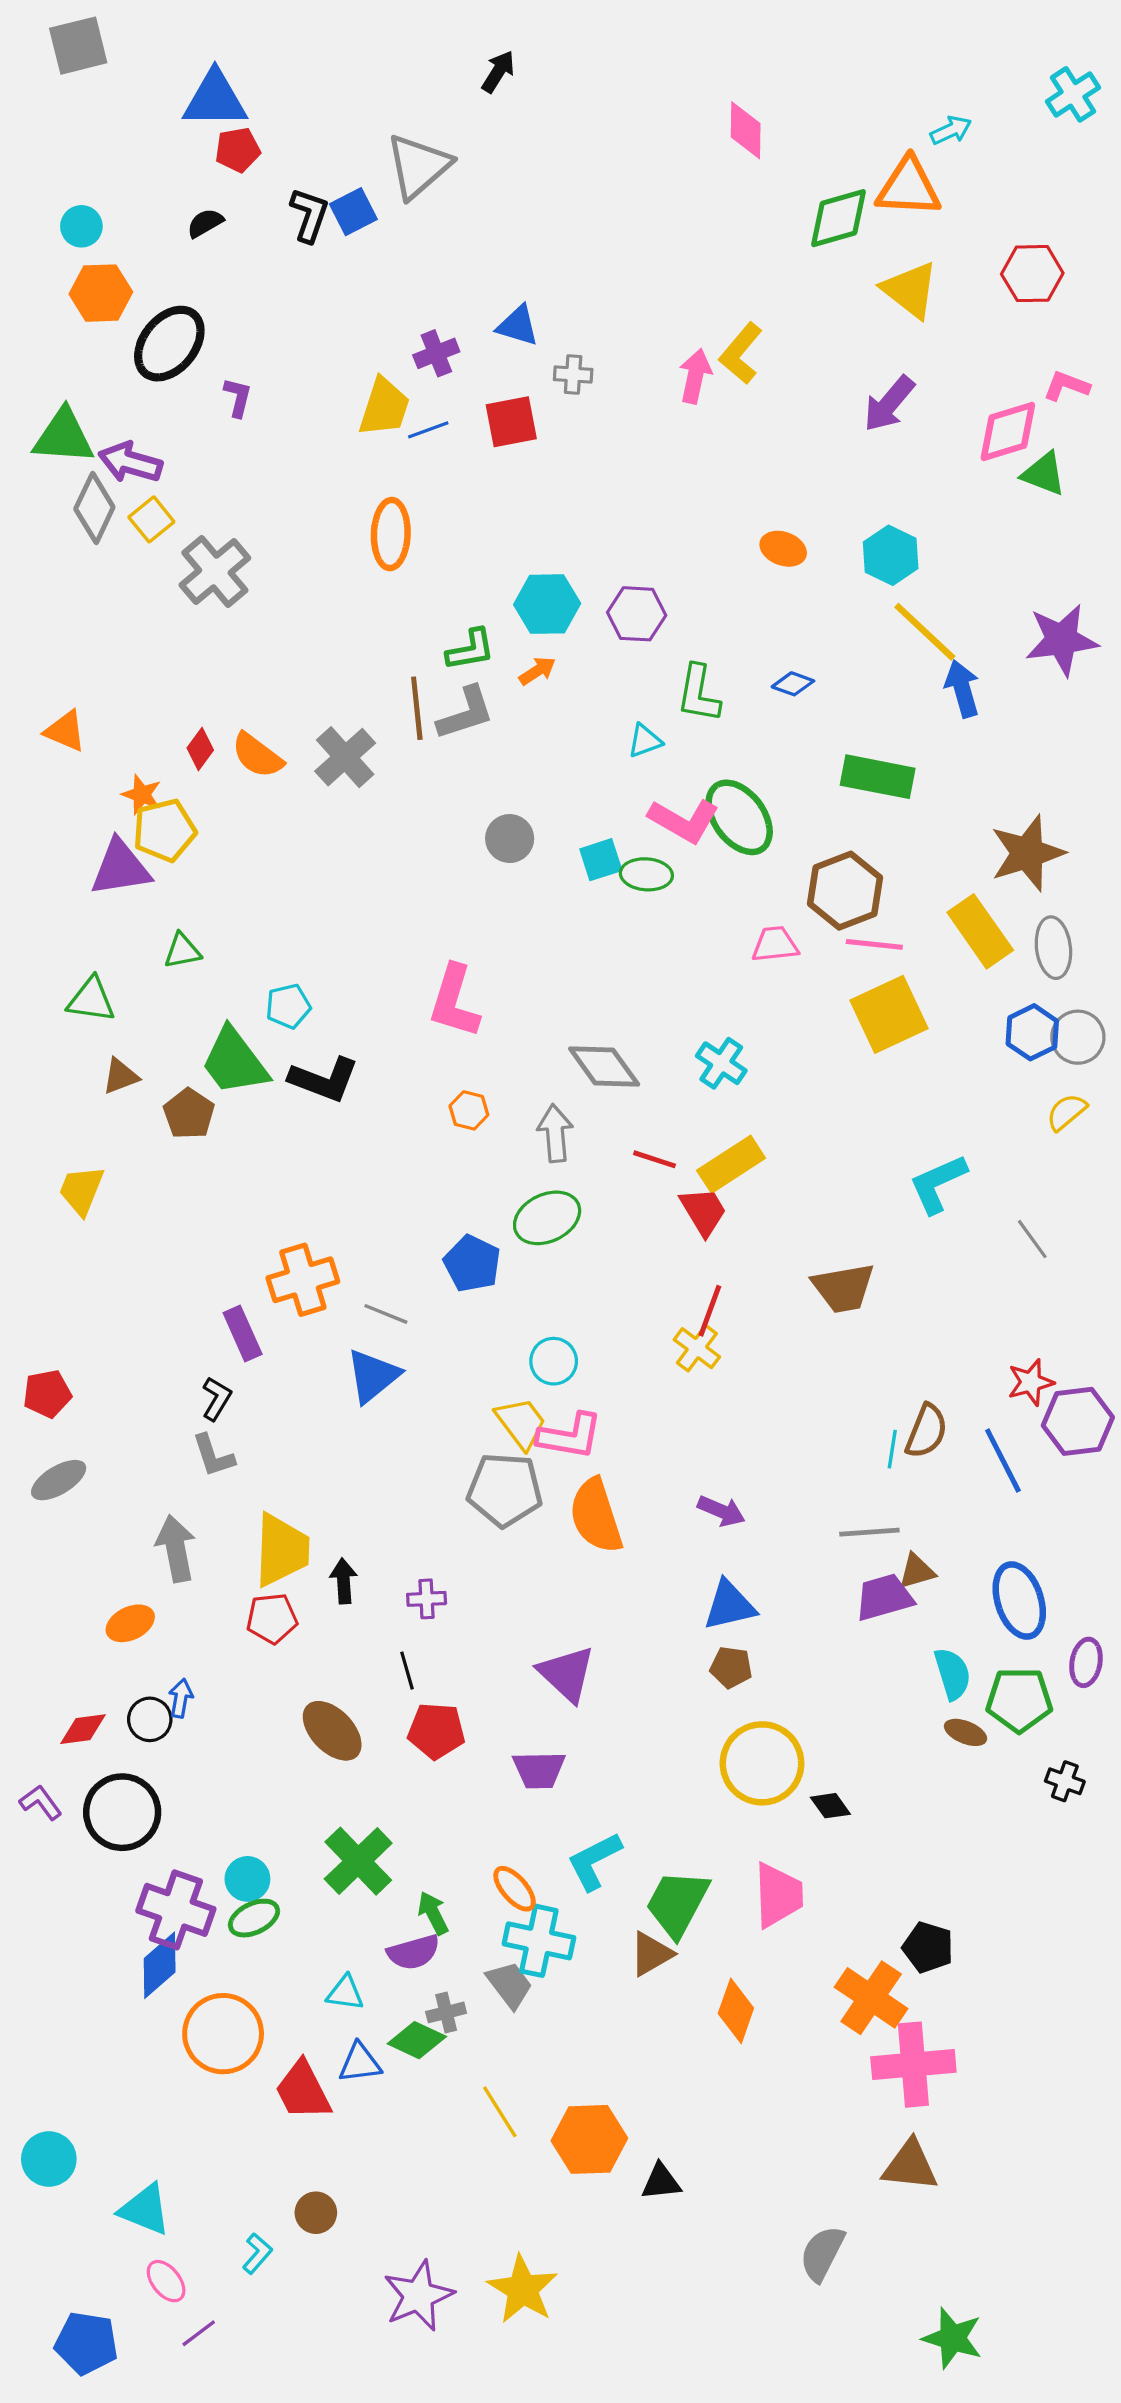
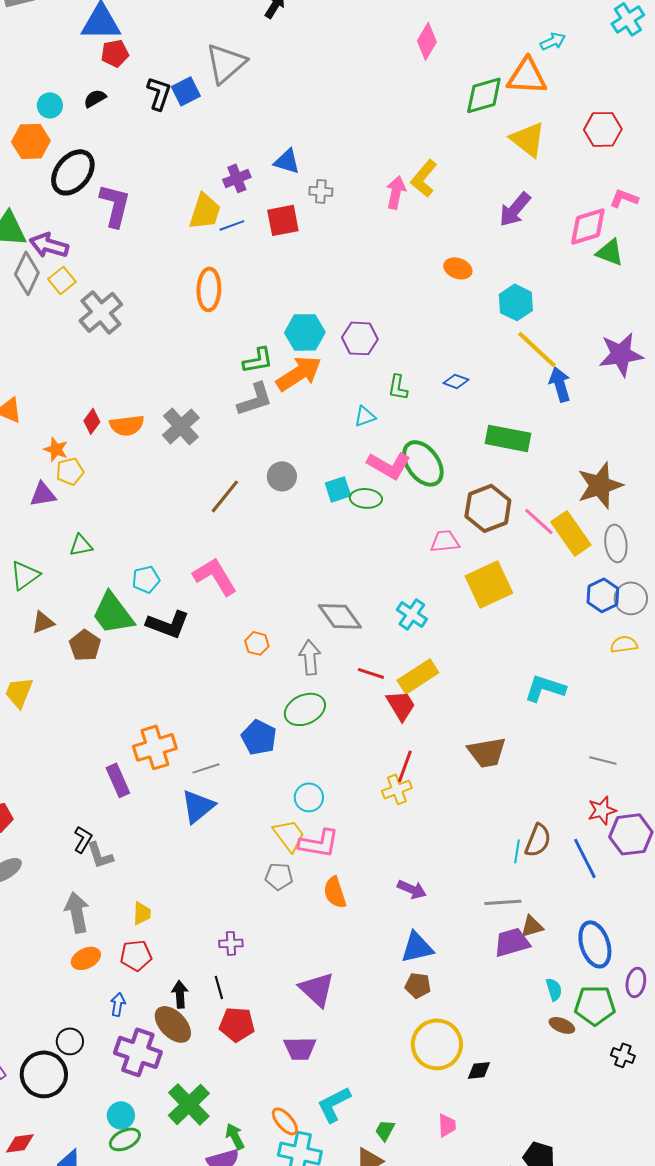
pink diamond: (746, 130) -> (427, 41), turned 30
cyan circle: (81, 226) -> (50, 105), moved
purple L-shape: (238, 397) -> (115, 205), size x1.8
orange ellipse: (783, 549) -> (458, 268), moved
orange arrow: (537, 671) -> (299, 373), size x2.0
green L-shape: (698, 694) -> (398, 387), size x0.7
brown line: (417, 708) -> (225, 496), moved, turned 45
orange semicircle: (257, 755) -> (127, 425), turned -44
yellow pentagon: (164, 830) -> (70, 471), size x0.7
purple triangle: (120, 868) -> (43, 494), size x0.7
pink line: (874, 944) -> (539, 521), moved, turned 36
green triangle: (91, 1000) -> (25, 575), turned -44
pink L-shape: (454, 1001) -> (215, 576), moved, turned 132
yellow square: (889, 1014) -> (489, 584), moved
yellow semicircle: (1066, 1112) -> (624, 644), turned 32
cyan L-shape: (938, 1184) -> (545, 688), turned 42
gray line: (1032, 1239) -> (603, 760), moved, turned -40
gray line: (386, 1314) -> (206, 768), turned -40
yellow cross: (697, 1348) -> (397, 789), turned 32
black L-shape: (217, 1399) -> (83, 839), moved
gray pentagon: (505, 1490) -> (279, 876), size x0.6
orange semicircle: (596, 1516) -> (335, 892), size x0.7
yellow trapezoid: (282, 1550) -> (142, 913), size x0.5
black arrow: (344, 1581) -> (180, 994), moved
orange ellipse: (130, 1623) -> (86, 958), moved
cyan semicircle: (952, 1674) -> (554, 989), size x0.7
blue arrow: (181, 1698) -> (118, 1004), moved
black circle: (150, 1719) -> (70, 1041), moved
red diamond: (83, 1729) -> (20, 1143), moved
black diamond: (830, 1806) -> (479, 1070), turned -60
pink trapezoid: (778, 1895) -> (447, 1125), size x0.6
green trapezoid: (677, 1903) -> (385, 1130), size x0.5
purple cross: (176, 1910) -> (138, 1052), moved

